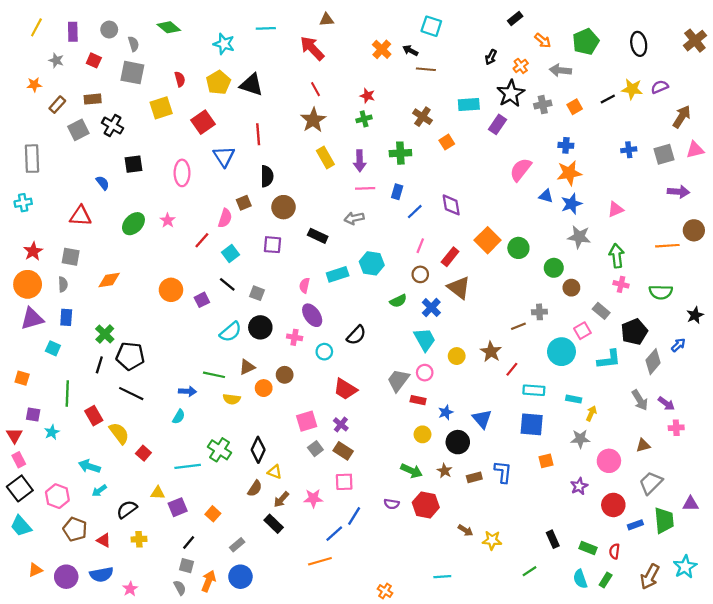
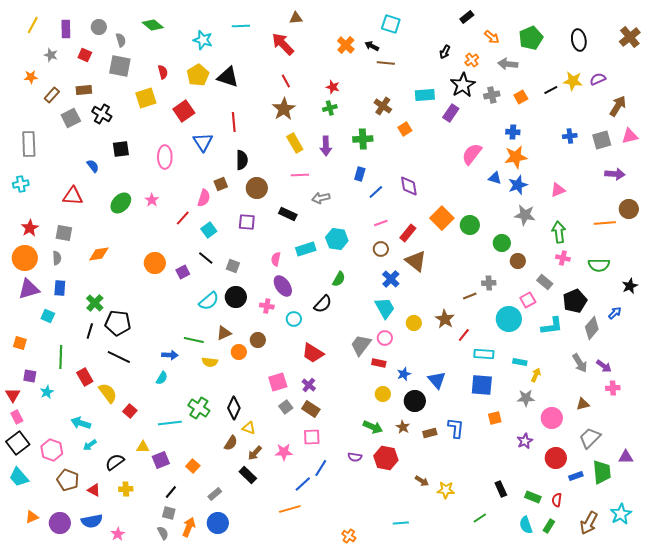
pink line: (365, 188) -> (300, 175), moved
pink line: (420, 246) -> (381, 223), turned 48
green semicircle: (398, 301) -> (339, 279), moved, turned -35

